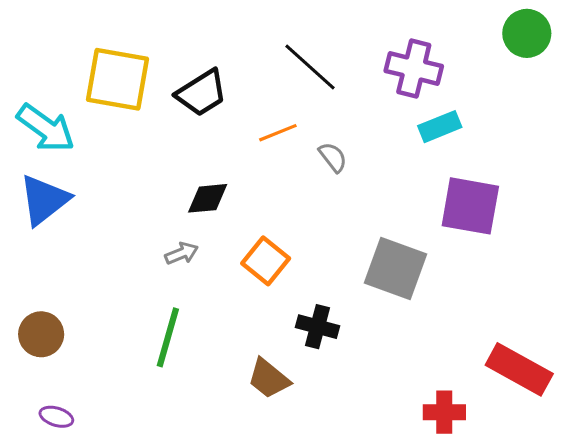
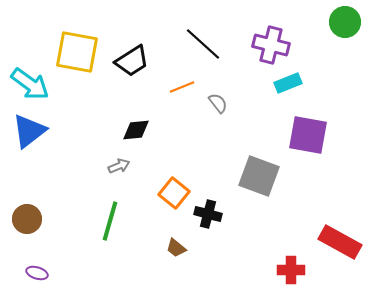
orange square: (266, 261) -> (174, 193), moved
brown trapezoid: (269, 379) -> (176, 248), size x0.7

